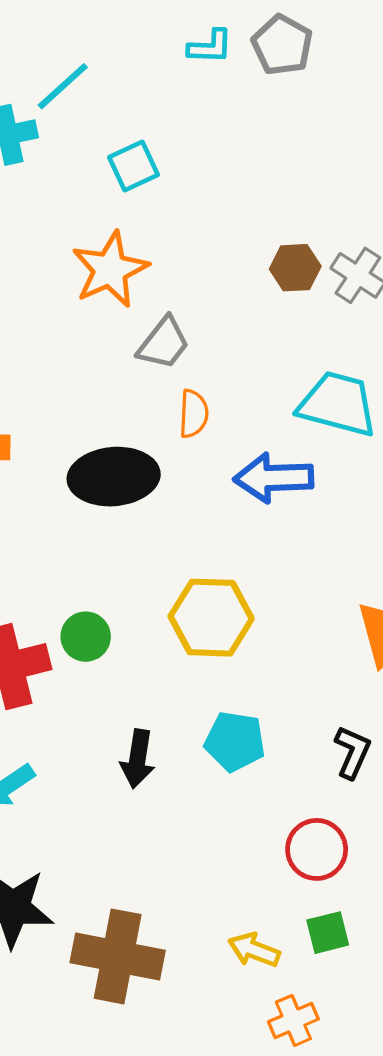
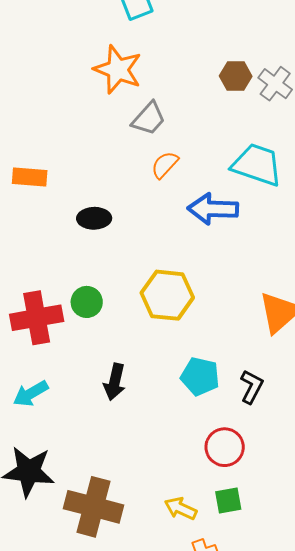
orange star: (110, 270) -> (118, 69), turned -30
orange semicircle: (193, 414) -> (165, 165), turned -144
black ellipse: (114, 477) -> (94, 218), moved, size x0.6
cyan pentagon: (235, 741) -> (200, 376), moved

